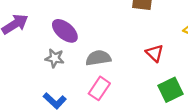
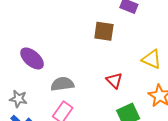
gray star: (55, 58) -> (18, 99), moved

